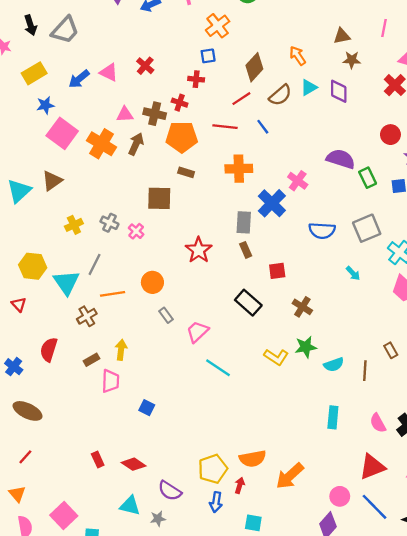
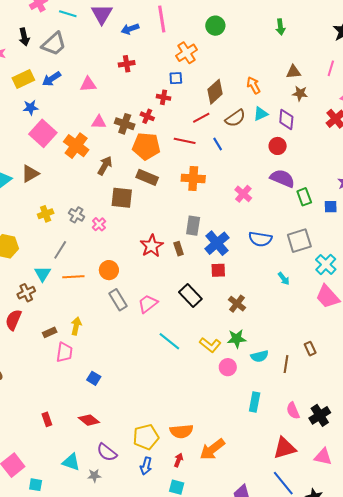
red cross: (145, 66) -> (127, 64), moved, turned 35
pink triangle: (109, 72) -> (88, 84), turned -36
blue arrow: (79, 79) -> (51, 79), moved
red circle: (390, 135) -> (278, 146), moved
brown arrow: (136, 144) -> (105, 166), moved
brown rectangle: (186, 172) -> (147, 177), size x1.5
blue cross: (272, 203) -> (217, 243), moved
brown rectangle: (246, 250) -> (179, 249), moved
cyan triangle: (66, 282) -> (43, 274), moved, size x0.7
gray rectangle: (166, 315) -> (118, 300), size x1.5
brown cross: (87, 316) -> (26, 293), moved
pink trapezoid: (197, 332) -> (148, 304), moved
cyan line: (218, 368) -> (169, 341), moved
red diamond: (133, 464) -> (89, 420), moved
red arrow: (240, 485) -> (178, 460), moved
pink circle: (340, 496) -> (228, 367), moved

